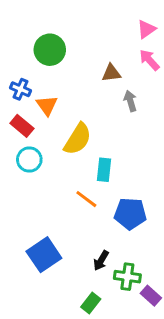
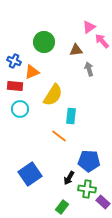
pink triangle: (146, 29) -> (89, 27), moved
green circle: (50, 50) -> (44, 42), moved
orange triangle: (47, 105) -> (32, 72), turned 42
red rectangle: (22, 126) -> (15, 86), turned -35
blue pentagon: (130, 214) -> (89, 161), moved

